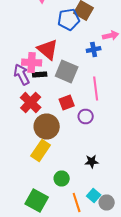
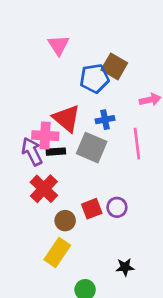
blue cross: (94, 50) -> (105, 120), moved
pink line: (96, 88) -> (137, 144), moved
red square: (67, 102) -> (92, 209), moved
brown circle: (47, 126) -> (65, 221), size x0.6

